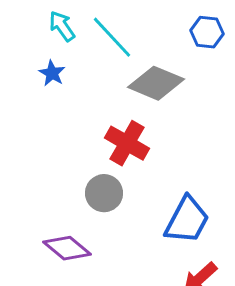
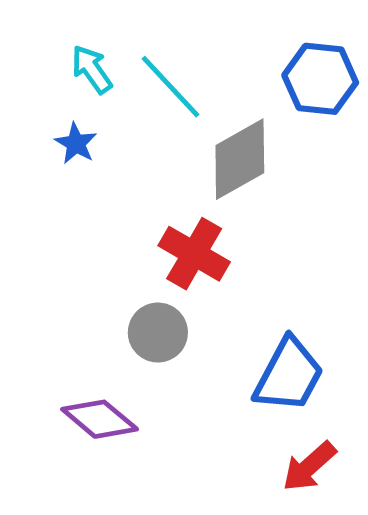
blue hexagon: (207, 32) -> (320, 79), size x1.4
gray diamond: (156, 83) -> (240, 159), turned -52

